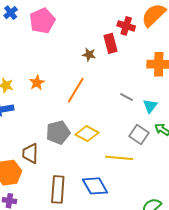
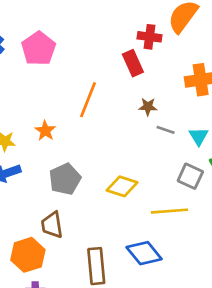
brown star: (89, 55) -> (148, 107), moved
orange line: (76, 90) -> (88, 100), moved
gray pentagon: (58, 132) -> (65, 179), moved

